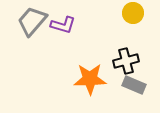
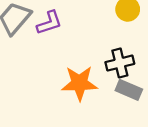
purple L-shape: (63, 25) -> (49, 23), turned -35

